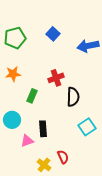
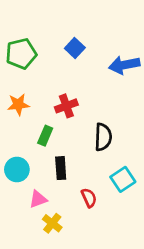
red cross: (56, 78) -> (66, 106), moved
black rectangle: (43, 129) -> (61, 168), moved
red semicircle: (63, 157) -> (89, 198), moved
yellow cross: (44, 165) -> (52, 223), moved

